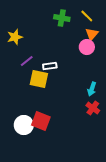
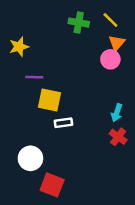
purple line: (27, 61) -> (34, 77), turned 40
white rectangle: (50, 66) -> (63, 123), moved
red square: (41, 121) -> (52, 185), moved

